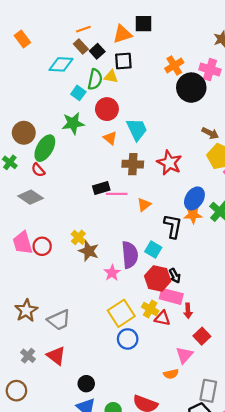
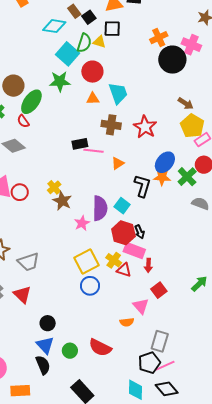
cyan square: (78, 93) -> (68, 54), size x1.6
orange triangle: (110, 138) -> (93, 99), turned -48
pink triangle: (184, 355) -> (141, 306), turned -30

